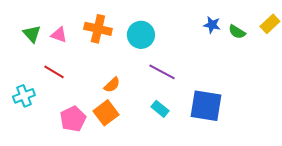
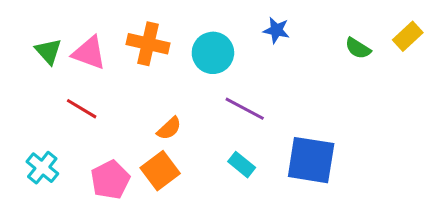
blue star: (212, 25) -> (276, 30), moved
pink triangle: (59, 35) -> (89, 53), size x1.4
cyan cross: (24, 96) -> (42, 168), moved, turned -30

